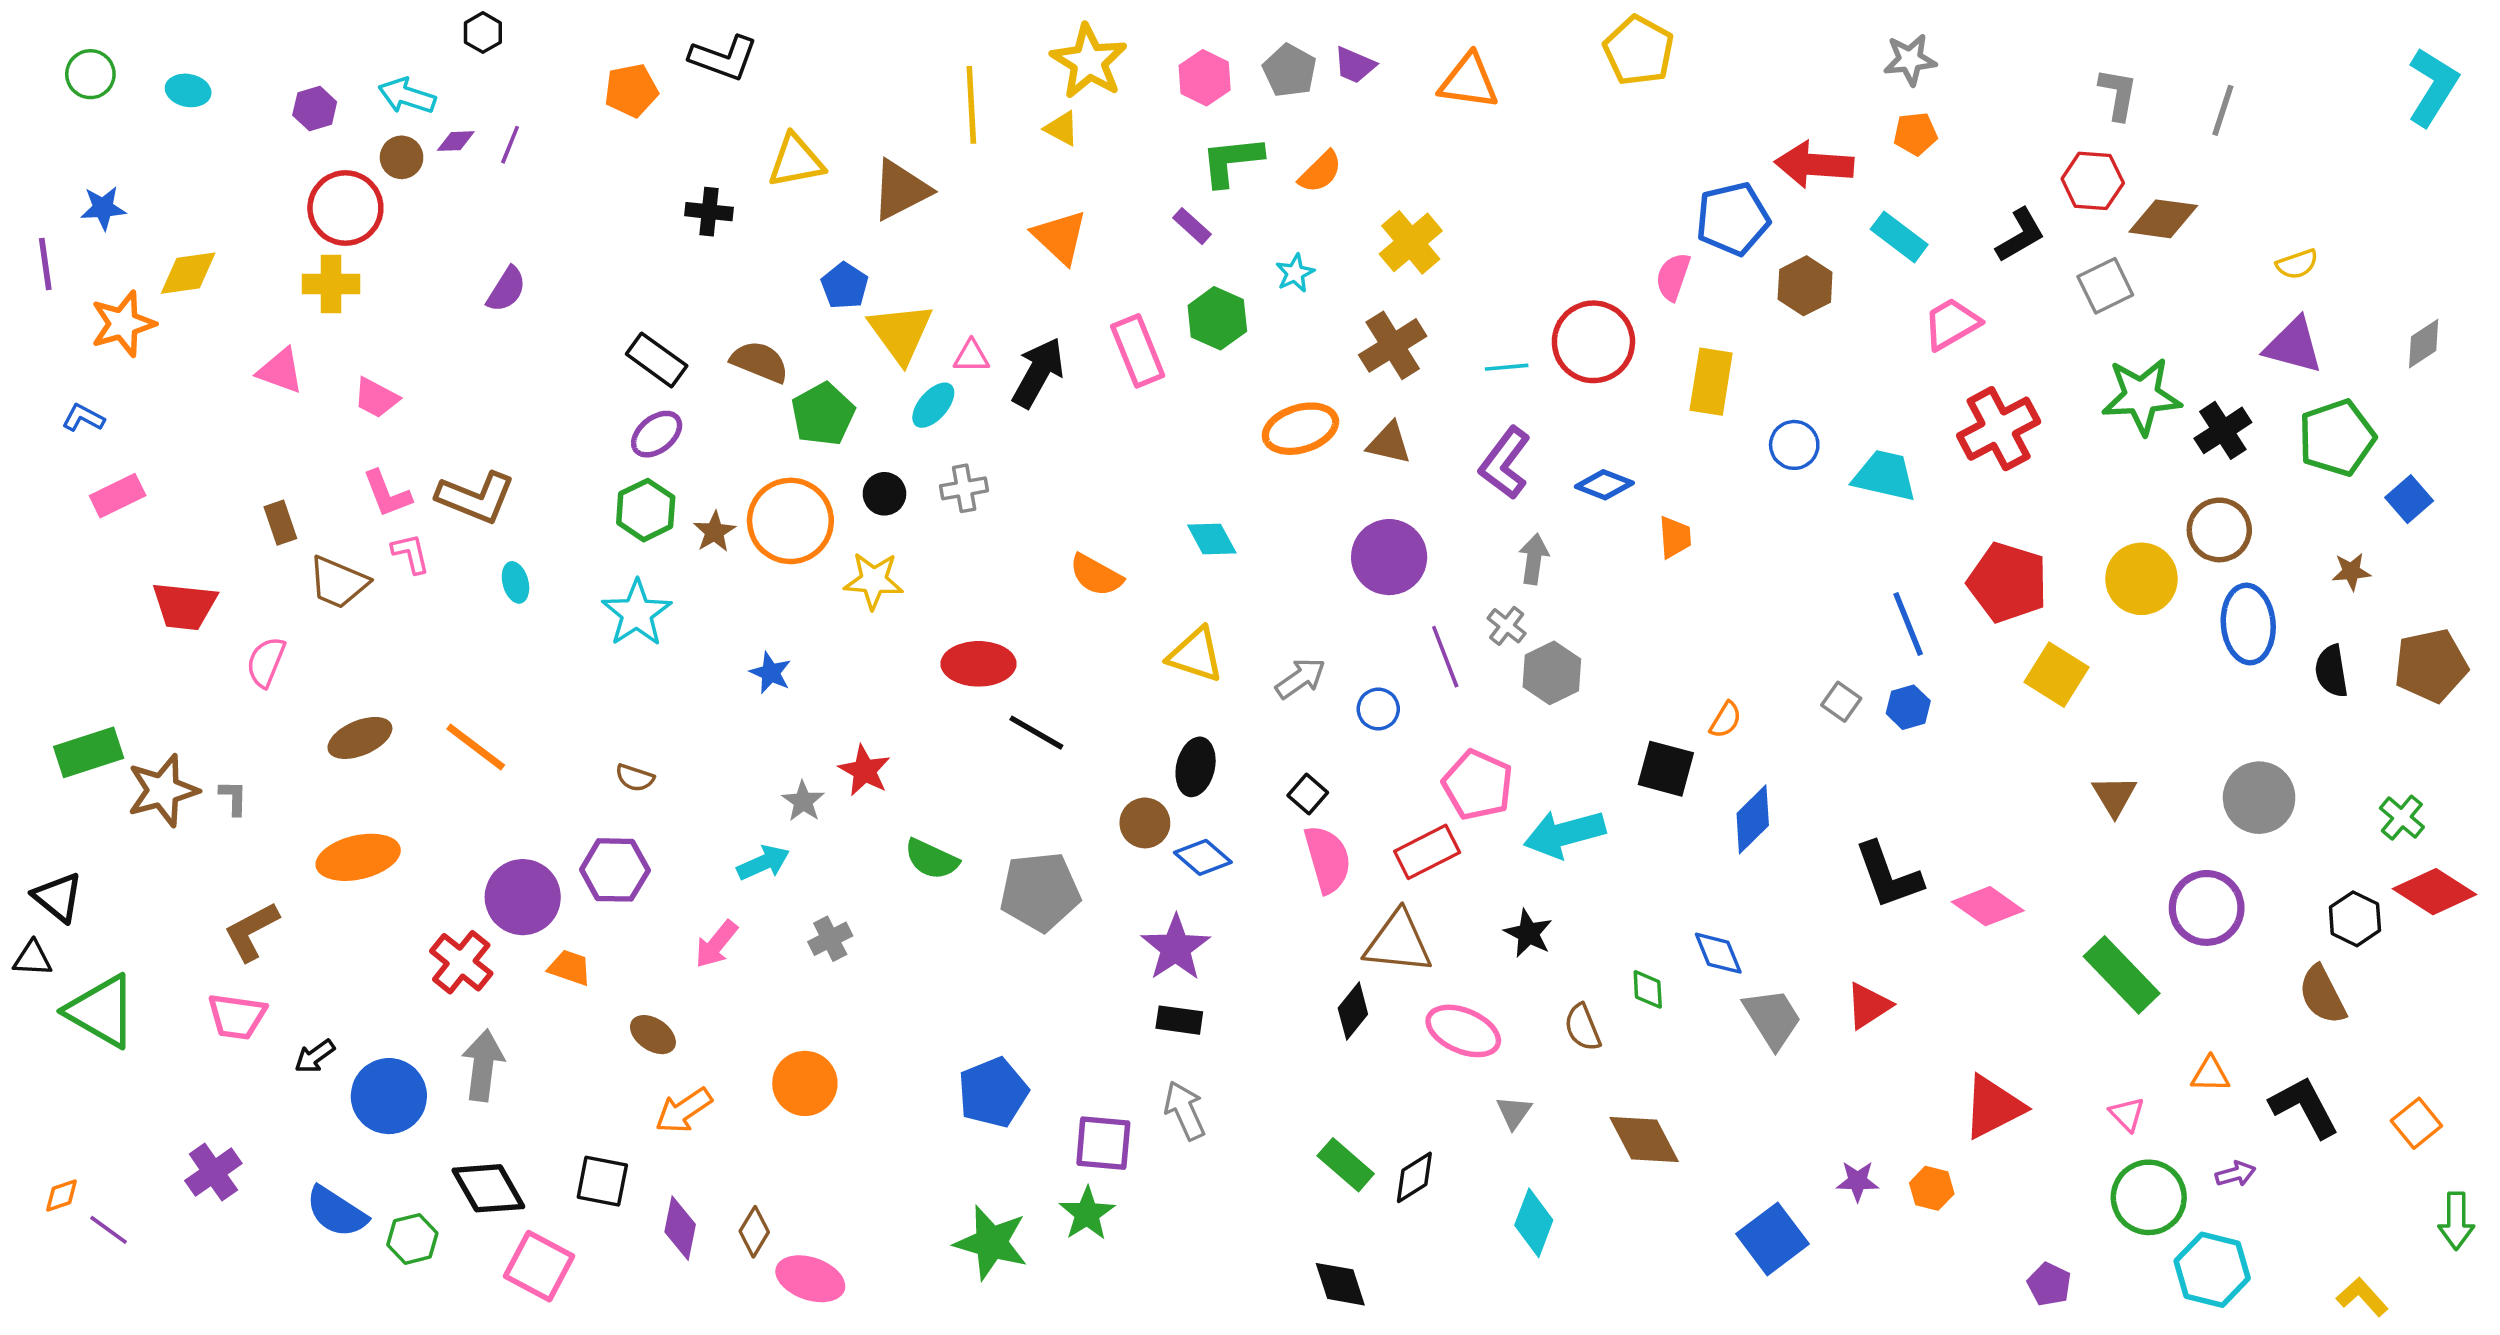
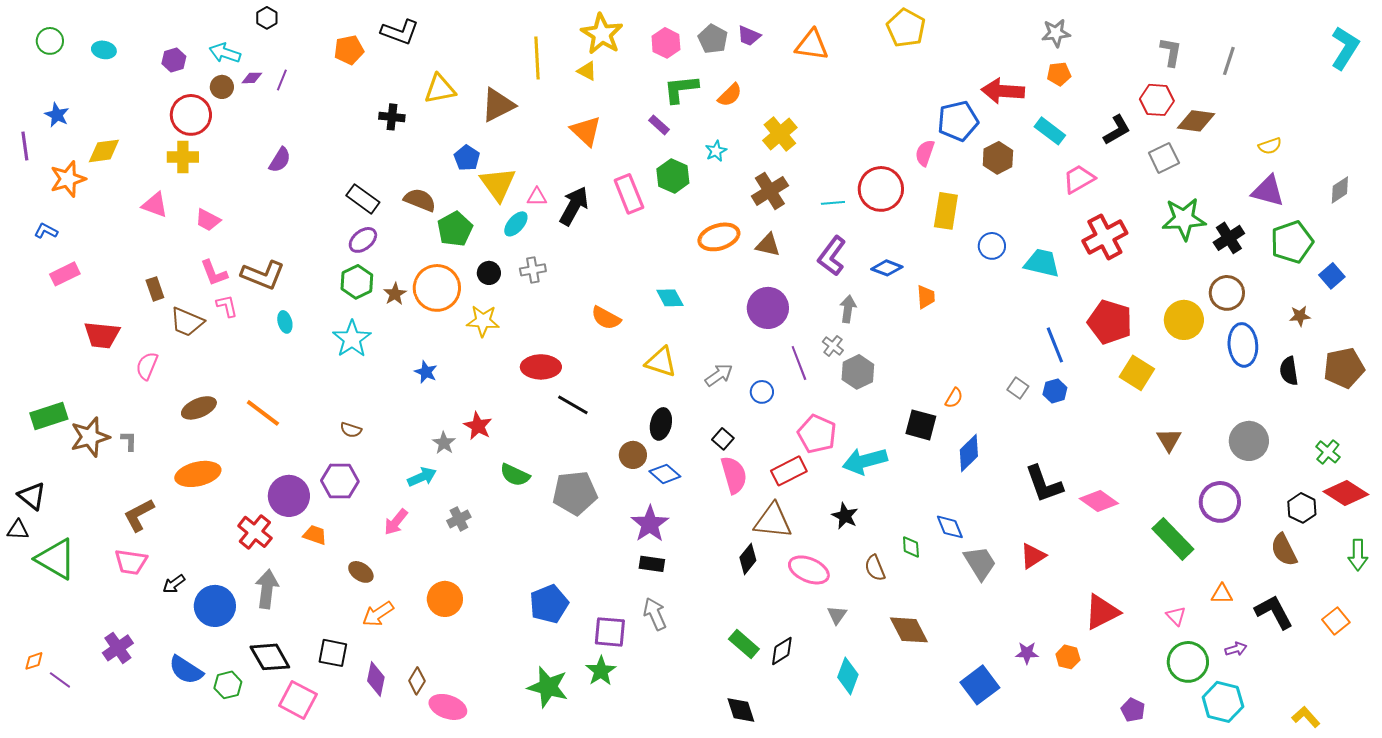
blue star: (103, 208) -> (57, 115), turned 30
green arrow: (2456, 1221) -> (1358, 555), moved

